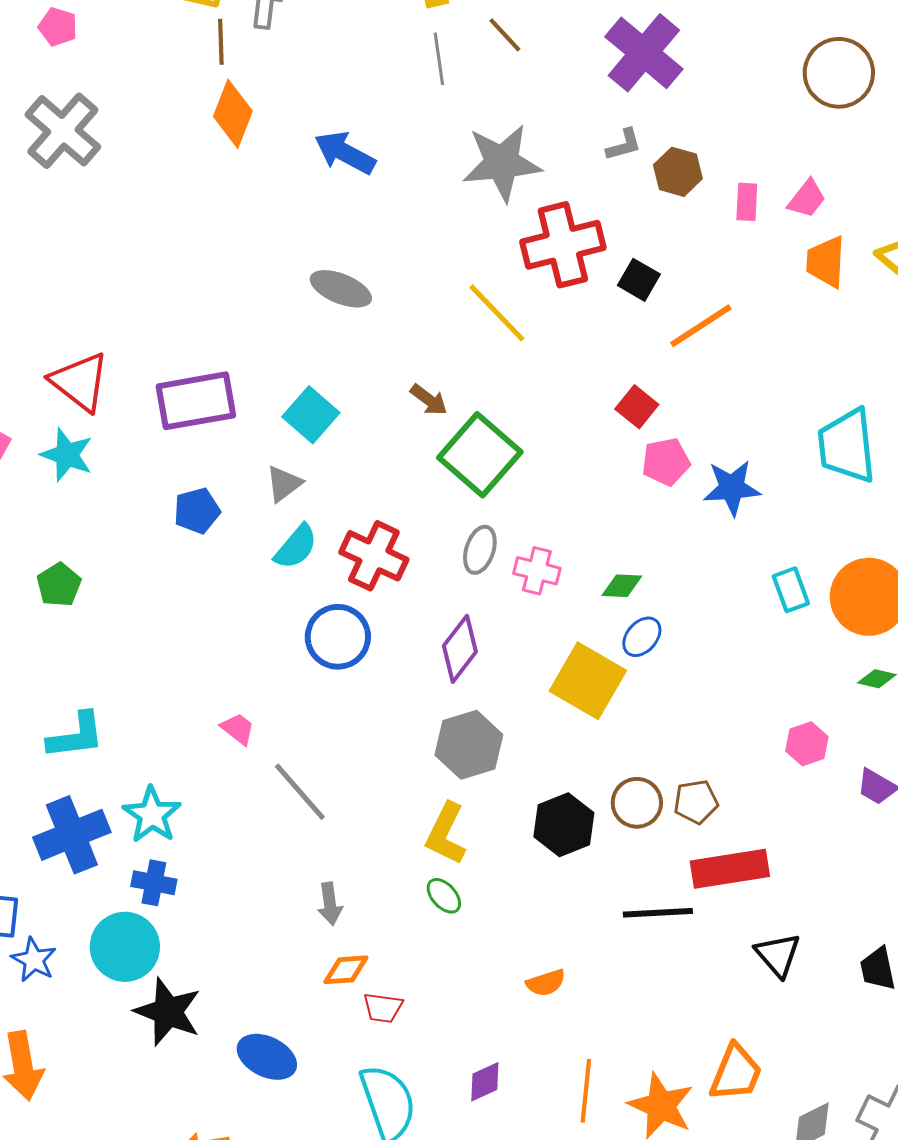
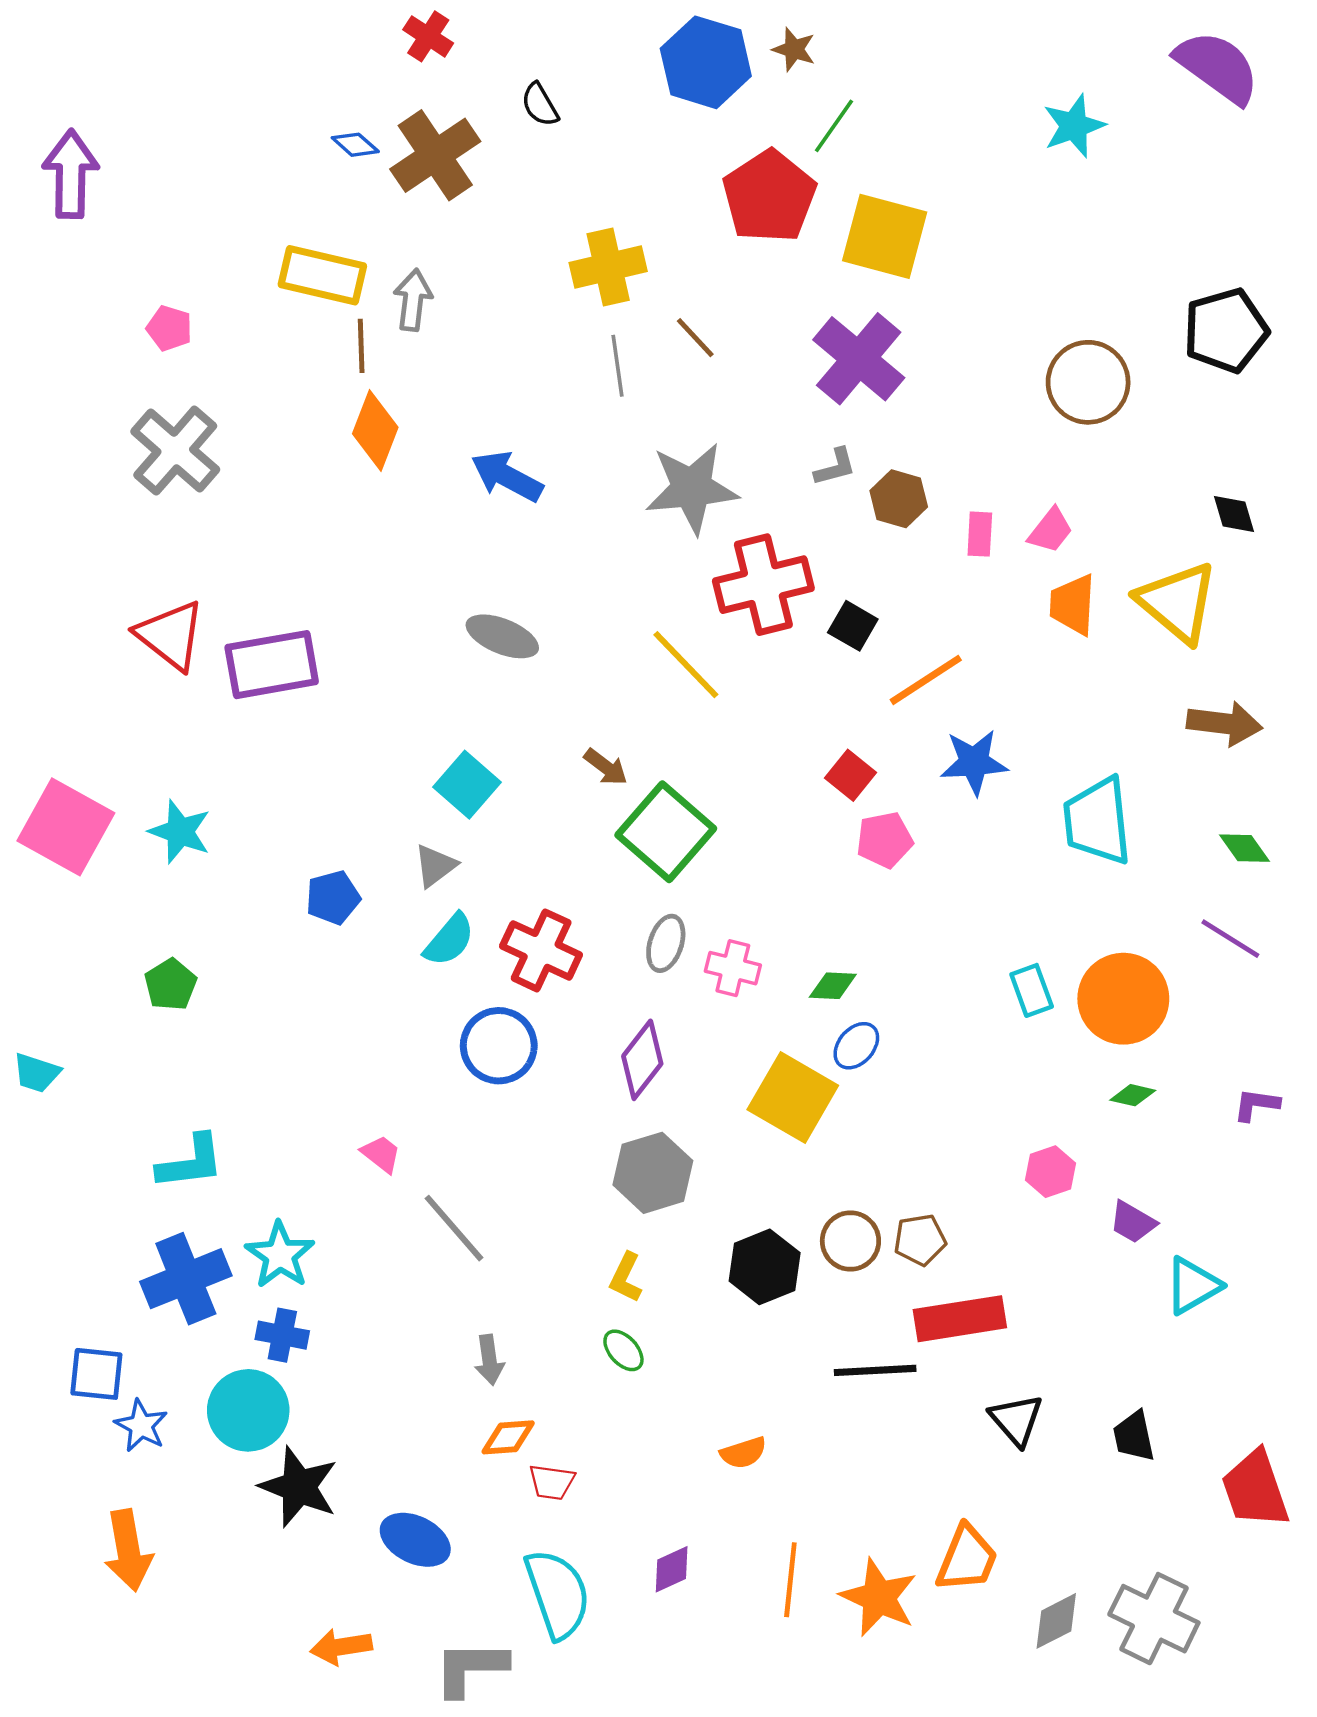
red triangle: (80, 382) -> (171, 635), moved
purple rectangle: (196, 401) -> (272, 665), moved
blue star: (732, 488) -> (974, 762), moved
yellow L-shape: (446, 834) -> (626, 1277), size x0.7

